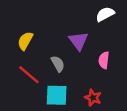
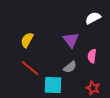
gray semicircle: (58, 64) -> (70, 67), moved, turned 80
red star: (93, 98) -> (93, 88), moved

